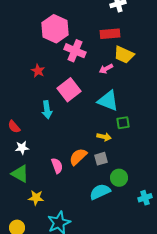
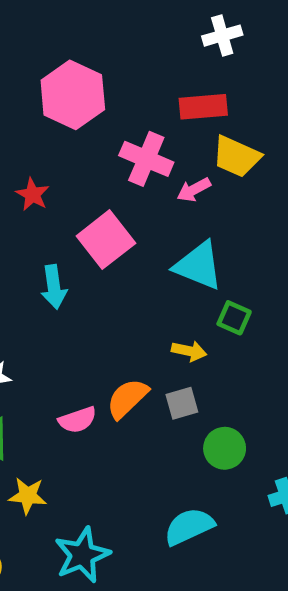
pink cross: (75, 51) -> (146, 159), moved
green square: (123, 123) -> (234, 318), turned 32
pink semicircle: (57, 166) -> (78, 420), turned 91
cyan semicircle: (100, 192) -> (189, 527), moved

